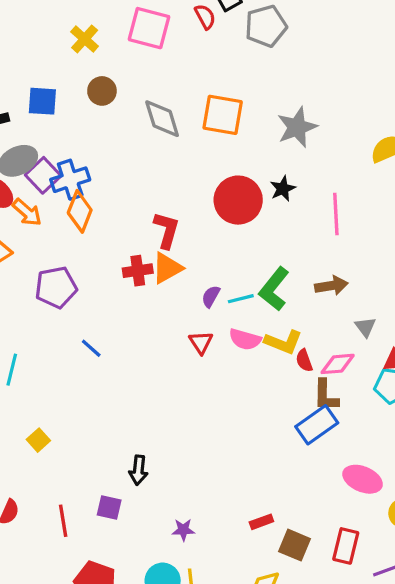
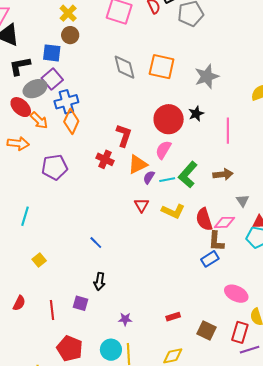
yellow cross: (85, 39) -> (68, 13), moved
brown circle: (102, 91) -> (70, 35), moved
purple square: (43, 175) -> (52, 79), moved
orange triangle: (167, 268) -> (138, 164), moved
red cross: (138, 271) -> (105, 159), turned 30
pink semicircle: (245, 339) -> (163, 150), moved, turned 102
yellow L-shape: (283, 342) -> (173, 211), moved
blue line: (91, 348) -> (96, 243), moved
red semicircle: (304, 361) -> (204, 219), size x1.6
blue rectangle: (317, 425) -> (210, 259), size x0.7
brown square: (294, 545) -> (207, 331), moved
red rectangle: (346, 546) -> (240, 332), moved

